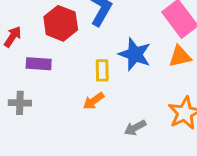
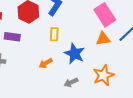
blue star: (135, 54) -> (74, 54), moved
yellow rectangle: (102, 70) -> (54, 34), moved

